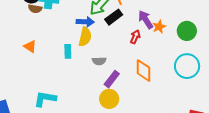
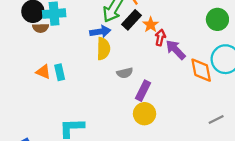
purple arrow: (146, 20) -> (176, 50), moved
orange star: (159, 27) -> (151, 25), moved
cyan rectangle: (68, 51) -> (60, 72), moved
orange diamond: (144, 71) -> (201, 70), moved

